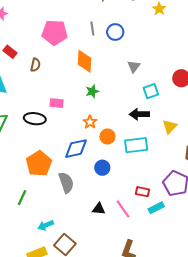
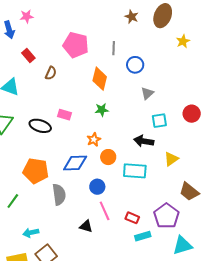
blue circle: (115, 32) -> (135, 65), moved
orange pentagon: (39, 164) -> (36, 171), turned 30
pink line: (123, 209) -> (105, 211), moved

